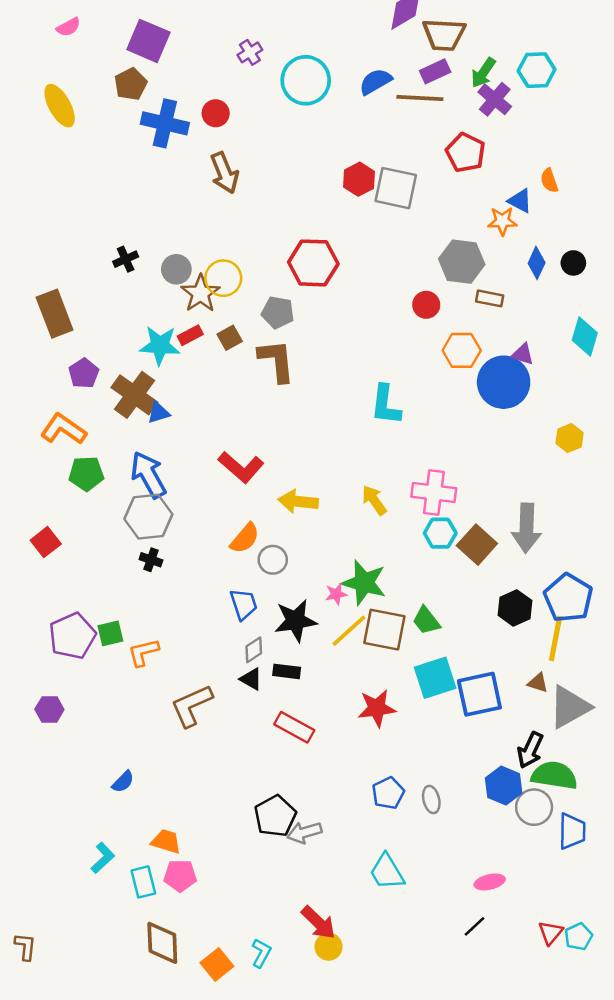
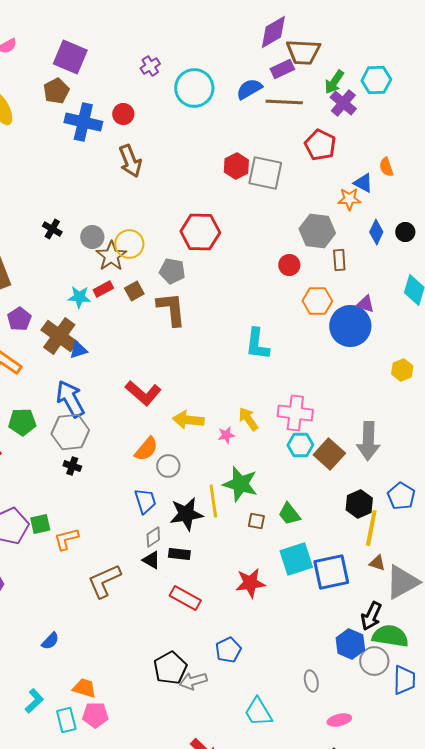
purple rectangle: (435, 71) -> (282, 69), moved
black cross: (126, 259) -> (52, 229), turned -36
brown rectangle: (490, 298) -> (339, 260), turned 75
cyan star: (160, 345) -> (79, 297), size x0.7
green pentagon: (86, 474) -> (22, 422), moved
pink star: (336, 594) -> (226, 435), moved
blue pentagon: (568, 598) -> (401, 496), size x0.7
brown square: (384, 630) -> (256, 521), size x0.5
yellow line: (349, 631) -> (213, 501), moved, turned -56
yellow line: (556, 638) -> (371, 528), moved
blue pentagon: (388, 793) -> (228, 650), moved
gray ellipse: (431, 800) -> (311, 681), moved

